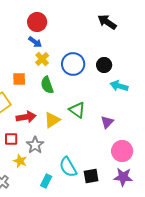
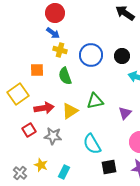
yellow cross: (42, 59) -> (60, 50), turned -32
green triangle: (77, 110) -> (95, 101), turned -48
red square: (11, 139) -> (29, 130), turned -32
gray star: (35, 145) -> (53, 136), turned -30
yellow star: (20, 161) -> (41, 165), moved
cyan semicircle: (68, 167) -> (92, 144), moved

